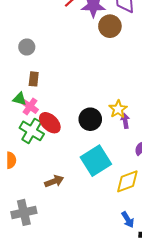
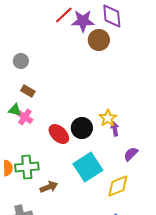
brown rectangle: (34, 79) -> (28, 91), turned -64
red ellipse: (50, 123) -> (59, 134), moved
green cross: (32, 131) -> (27, 167), moved, turned -35

